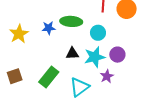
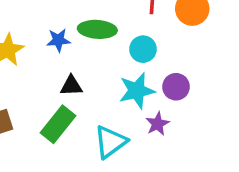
black triangle: (72, 53) -> (71, 86), moved

